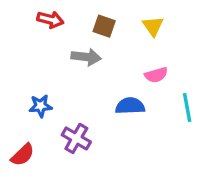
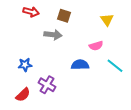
yellow triangle: (153, 26) -> (107, 20), moved
cyan line: (187, 108) -> (115, 66), turned -42
red semicircle: (23, 155) -> (23, 95), moved

